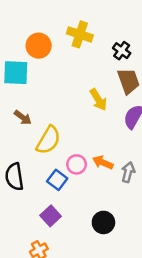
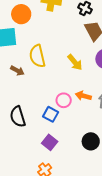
yellow arrow: (98, 100) -> (75, 62), moved
yellow semicircle: (48, 140) -> (37, 56), moved, turned 145

